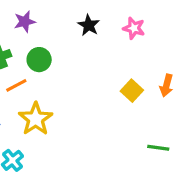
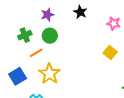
purple star: (25, 22) -> (47, 15), moved
pink star: (134, 28) -> (114, 23), moved

